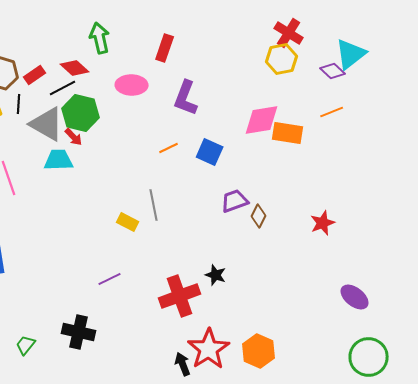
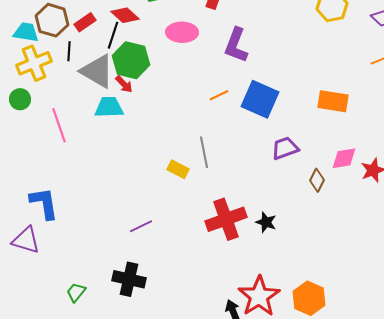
black line: (63, 88) -> (113, 35), turned -44
pink diamond: (262, 120) -> (344, 158), moved, size x0.7
orange rectangle: (288, 133) -> (333, 101), moved
blue square: (210, 152) -> (260, 99), size x1.4
brown diamond: (259, 216) -> (317, 180), moved
purple line: (110, 279) -> (141, 226), moved
red cross: (180, 296) -> (226, 219), moved

